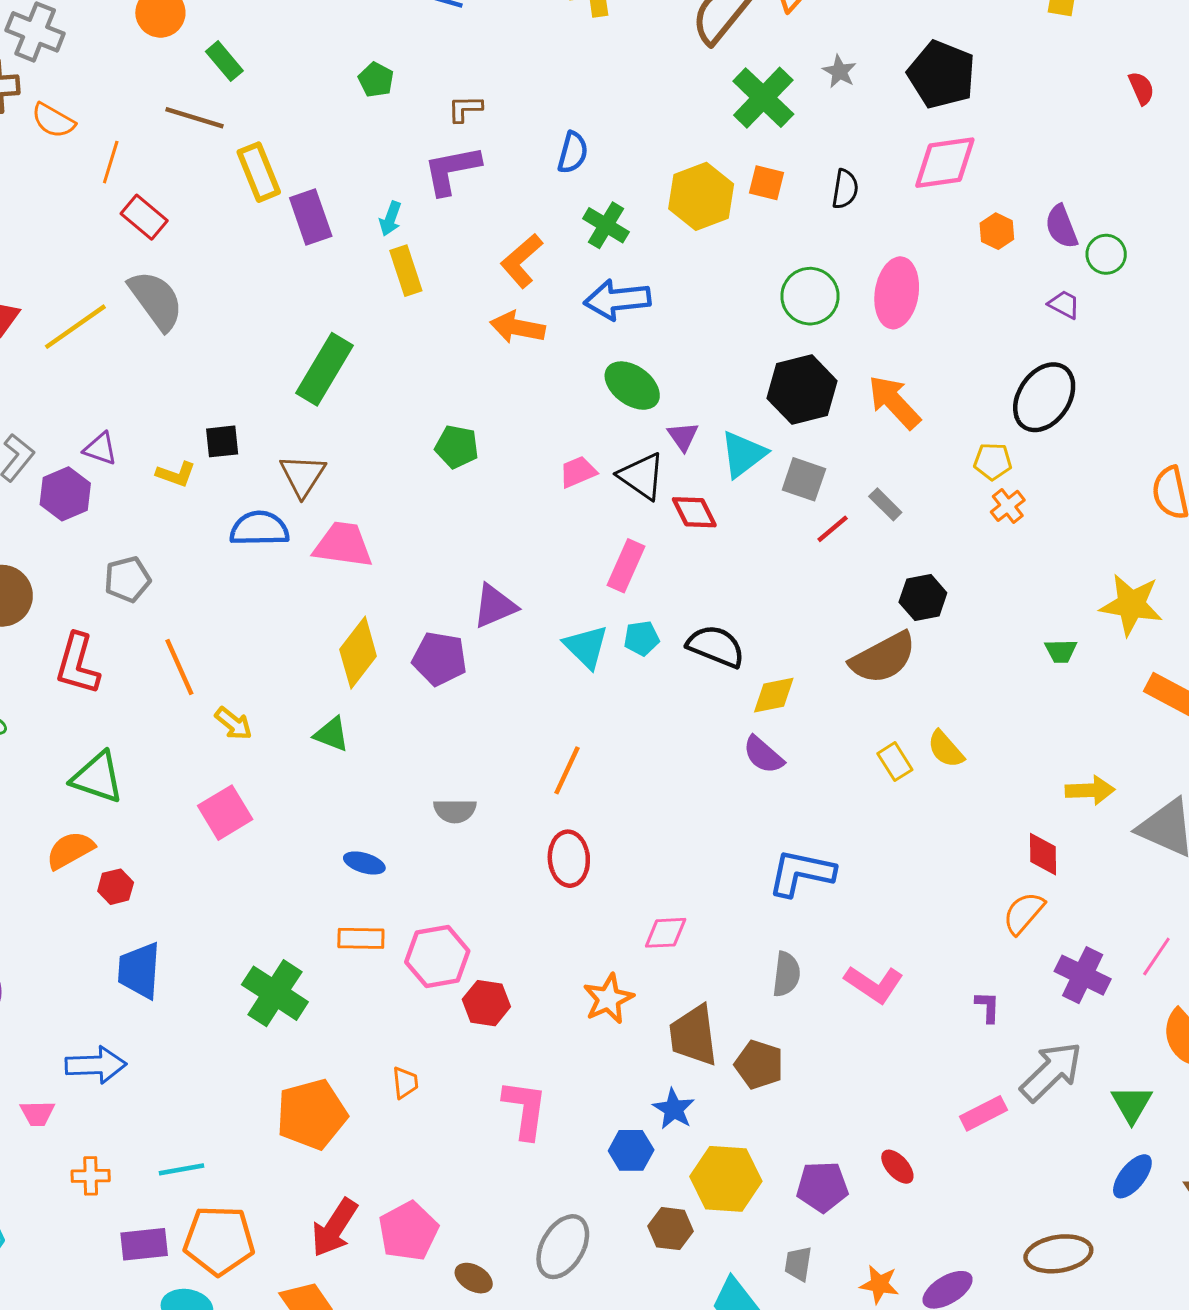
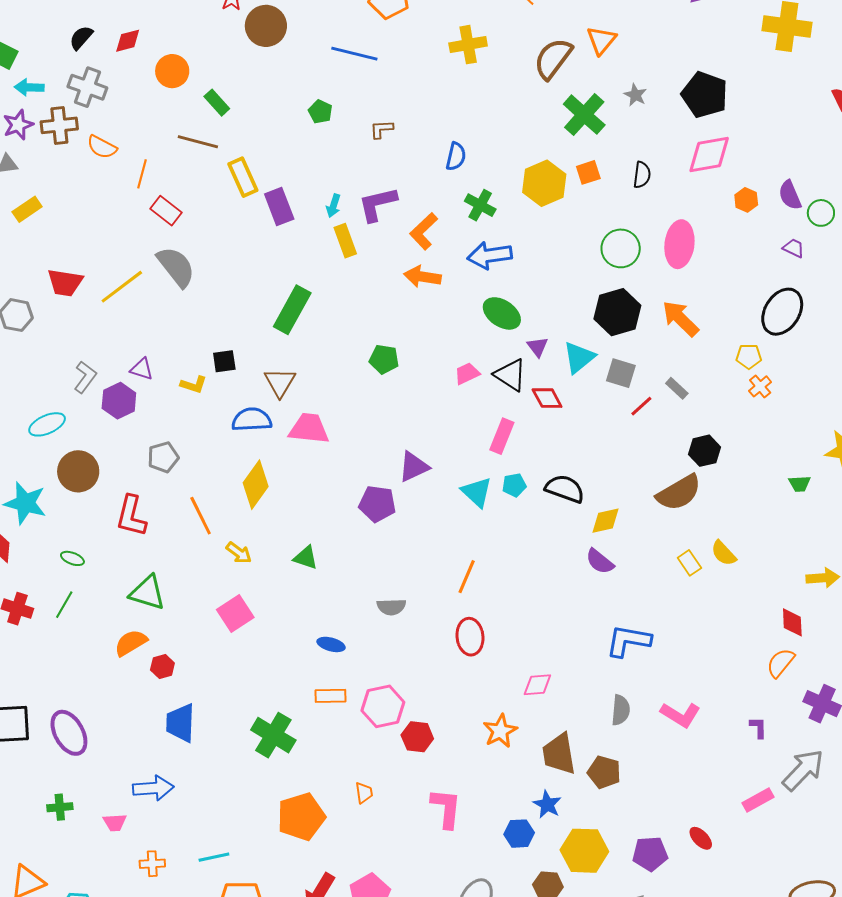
purple L-shape: (452, 170) -> (377, 204), moved
orange square: (766, 183) -> (588, 172), turned -30
yellow diamond: (358, 653) -> (256, 485), moved

